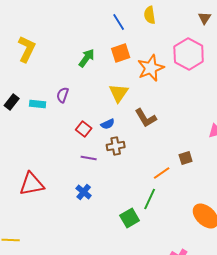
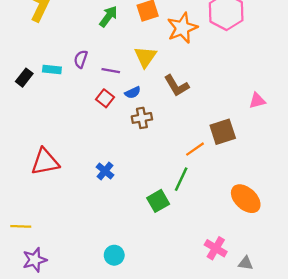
black rectangle: (12, 102) -> (24, 78), moved
purple line: (89, 158) -> (111, 71), moved
brown square: (186, 158) -> (223, 132), size x1.6

